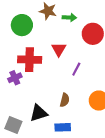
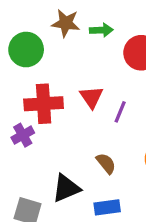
red triangle: (59, 49) -> (91, 97), moved
brown semicircle: (65, 100) -> (106, 163), turned -48

